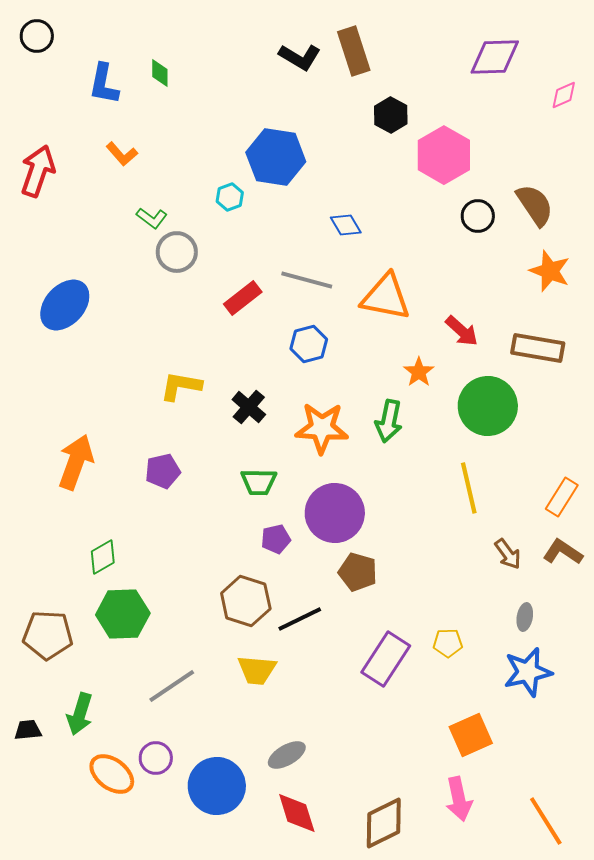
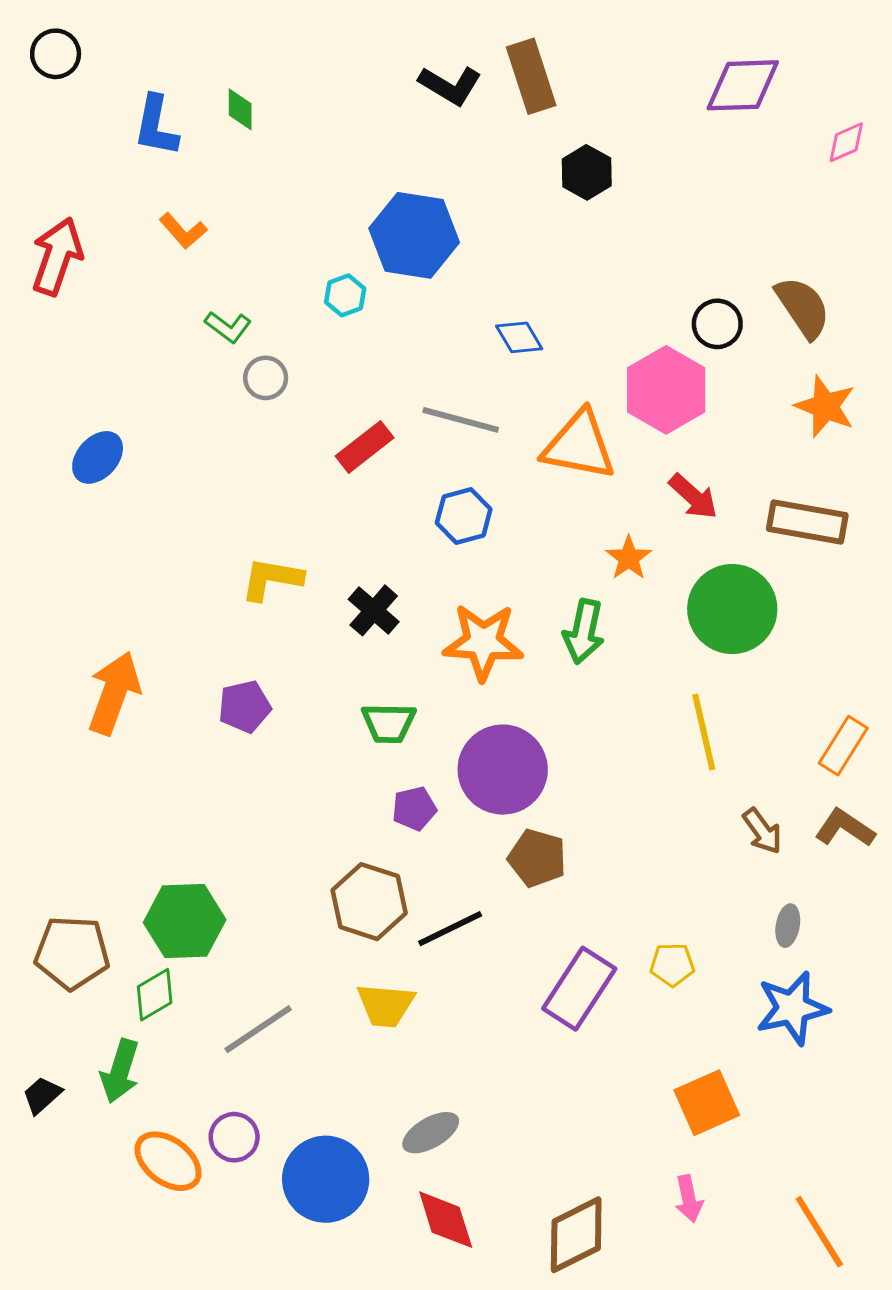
pink hexagon: (444, 155) -> (666, 390), moved
gray circle: (177, 252) -> (266, 378), size x0.7
blue ellipse: (65, 305) -> (98, 457), size x0.7
green diamond: (103, 557) -> (155, 995), moved
black trapezoid: (28, 730) -> (42, 1095), turned -36
pink arrow: (459, 799) -> (689, 1199), size x0.7

